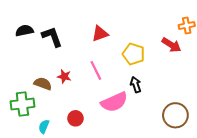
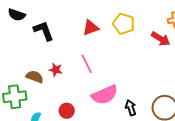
black semicircle: (24, 31) -> (17, 15), moved, turned -150
yellow pentagon: (134, 54) -> (124, 24), moved
black arrow: (136, 85) -> (131, 108), moved

